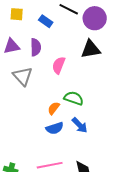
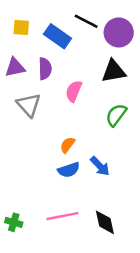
blue rectangle: (46, 21) -> (57, 36), size x1.5
green semicircle: (74, 98) -> (116, 115), moved, turned -72

